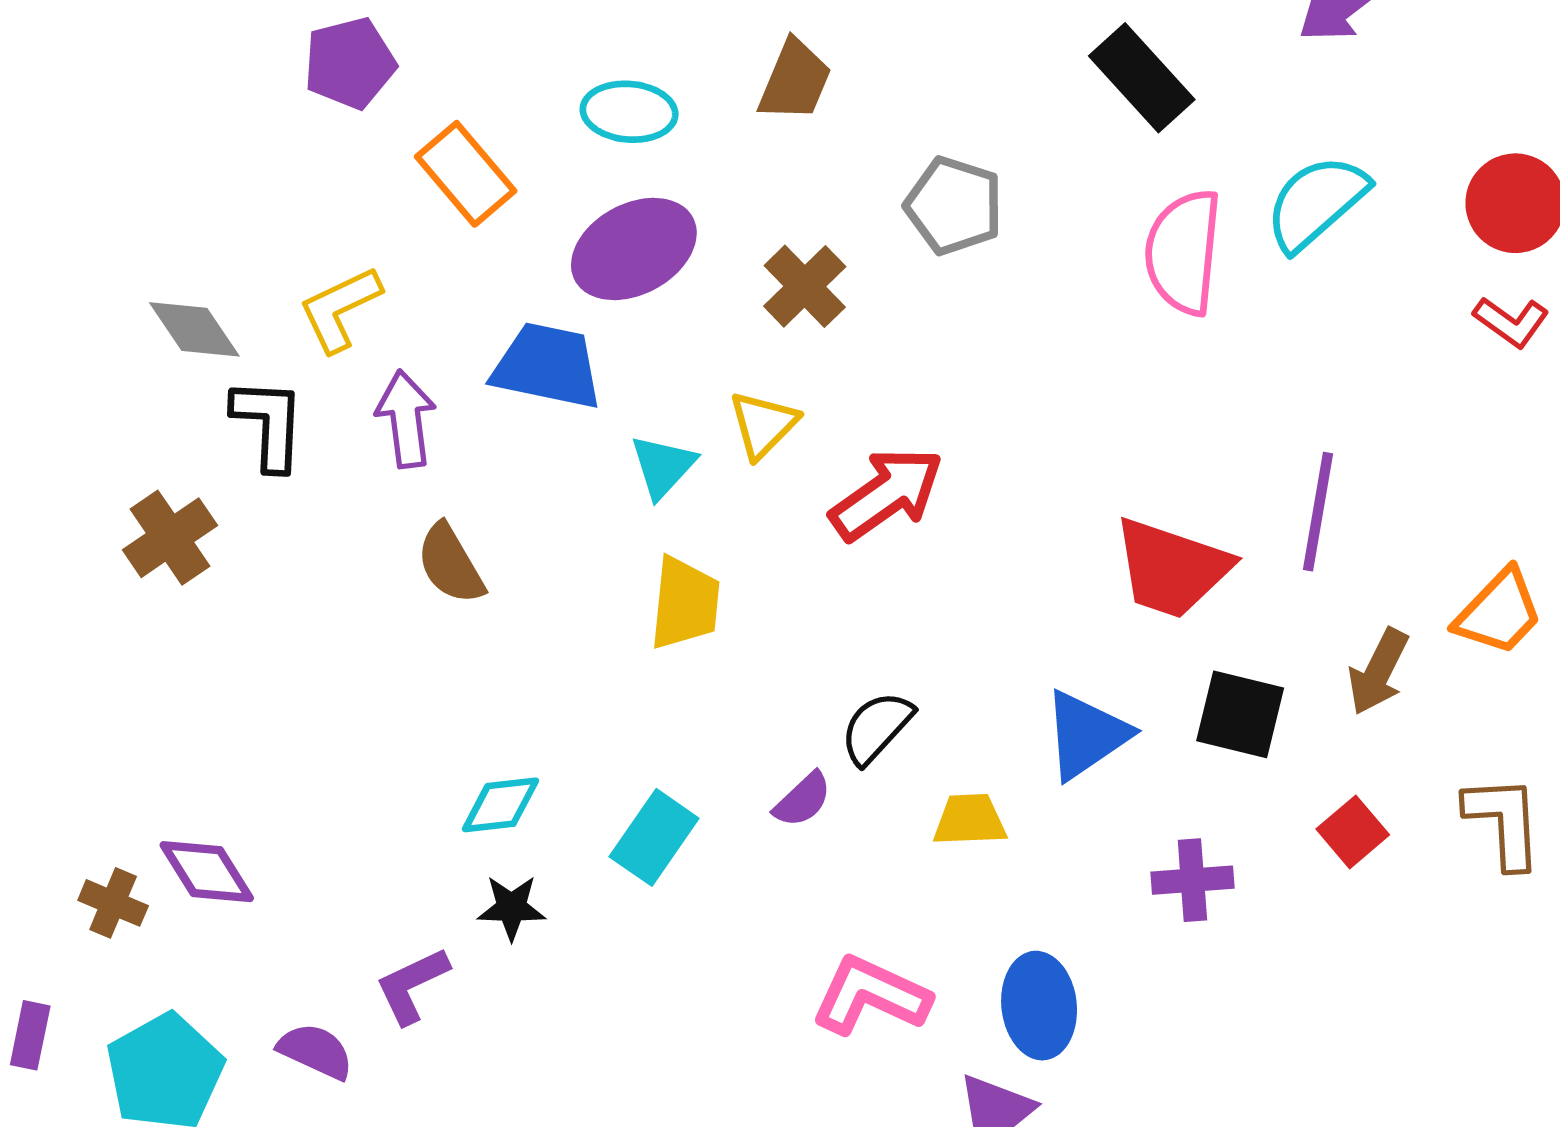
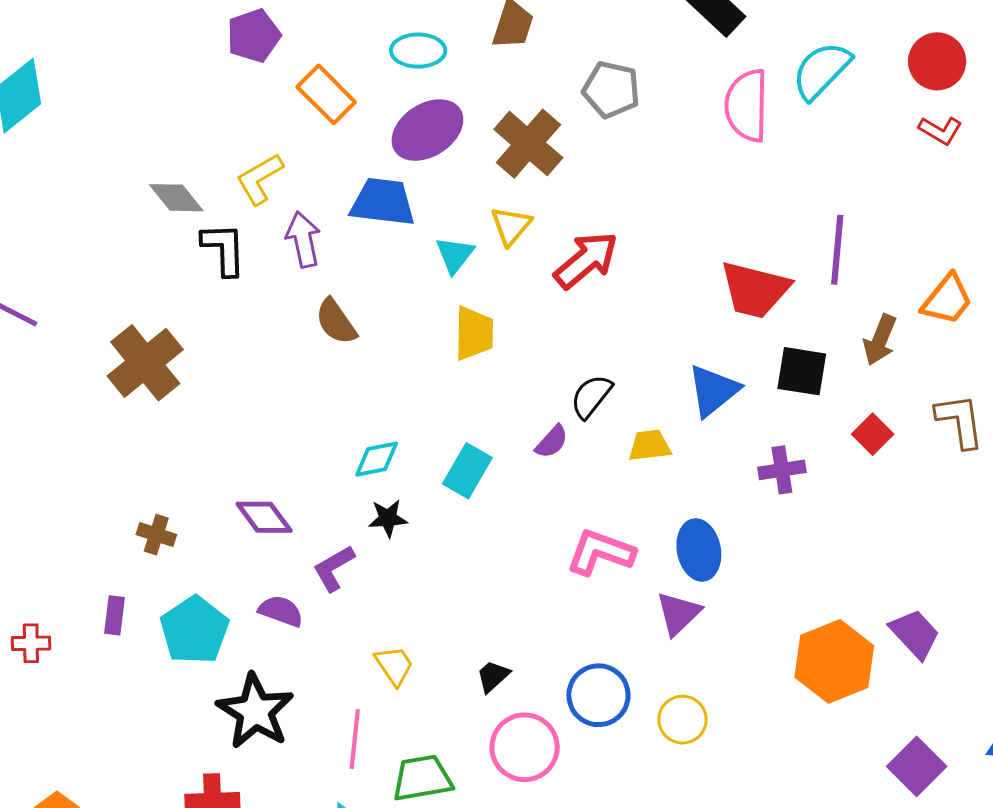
brown cross: (805, 286) -> (528, 144), size x1.4
brown cross: (170, 538) -> (145, 363), moved, size x1.4
purple diamond: (207, 872) -> (264, 517), moved

